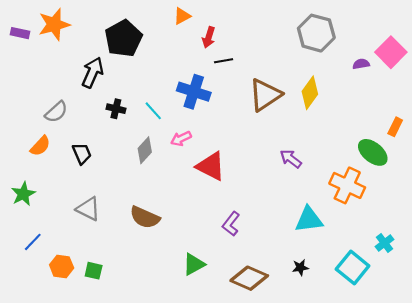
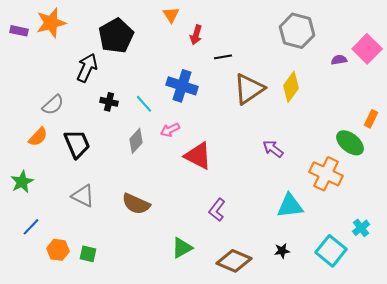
orange triangle: (182, 16) -> (171, 15), turned -36
black line: (224, 61) -> (223, 57), moved
black trapezoid: (82, 153) -> (77, 144), size x1.4

